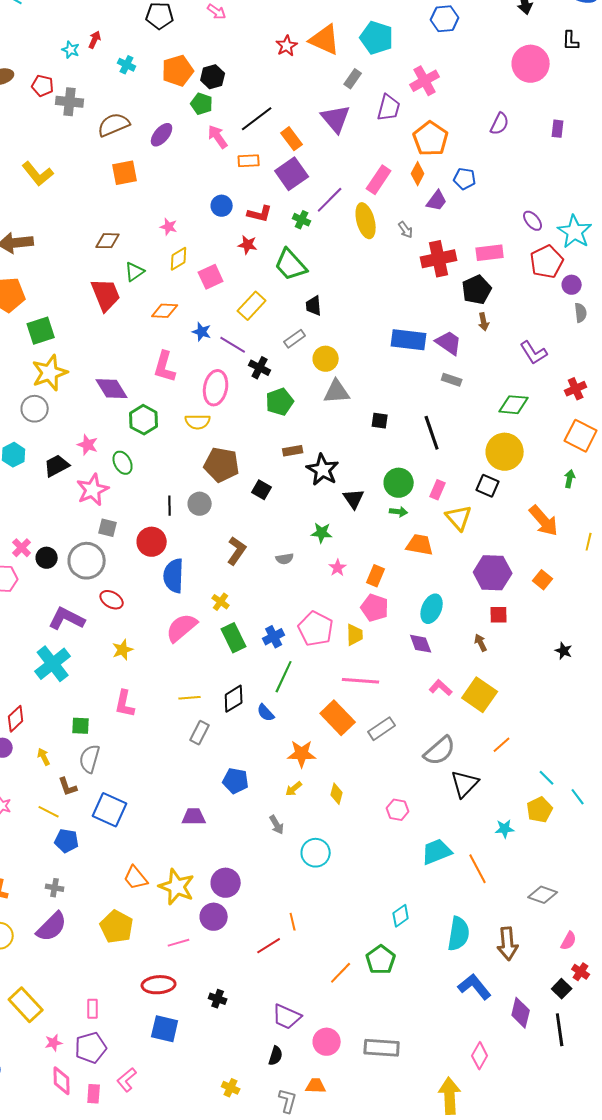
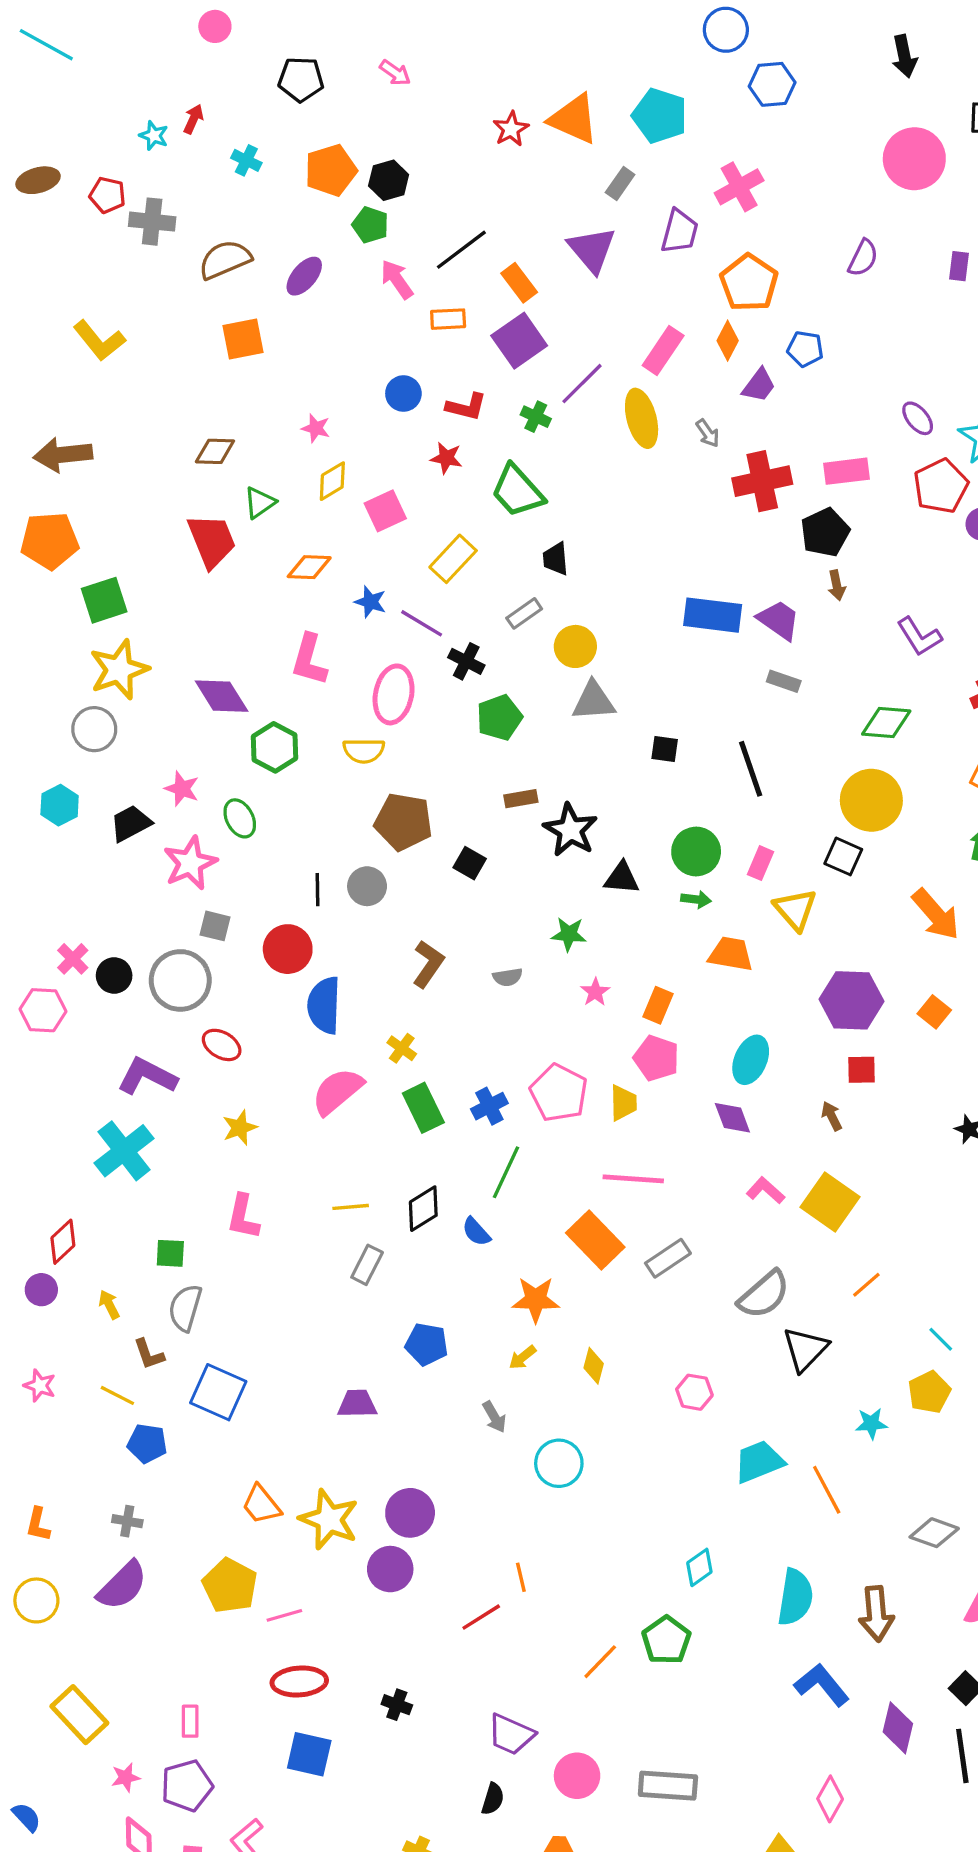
black triangle: (354, 499) -> (622, 878), turned -50
pink line: (179, 943) -> (284, 1615), moved

